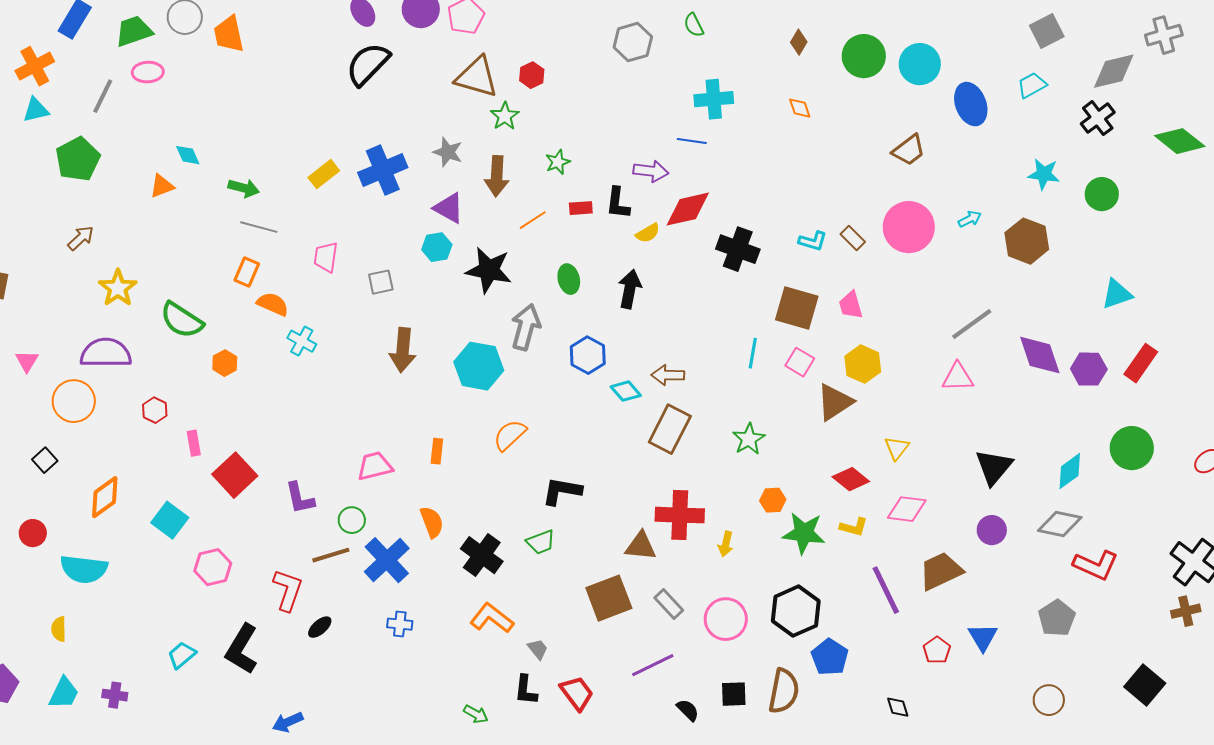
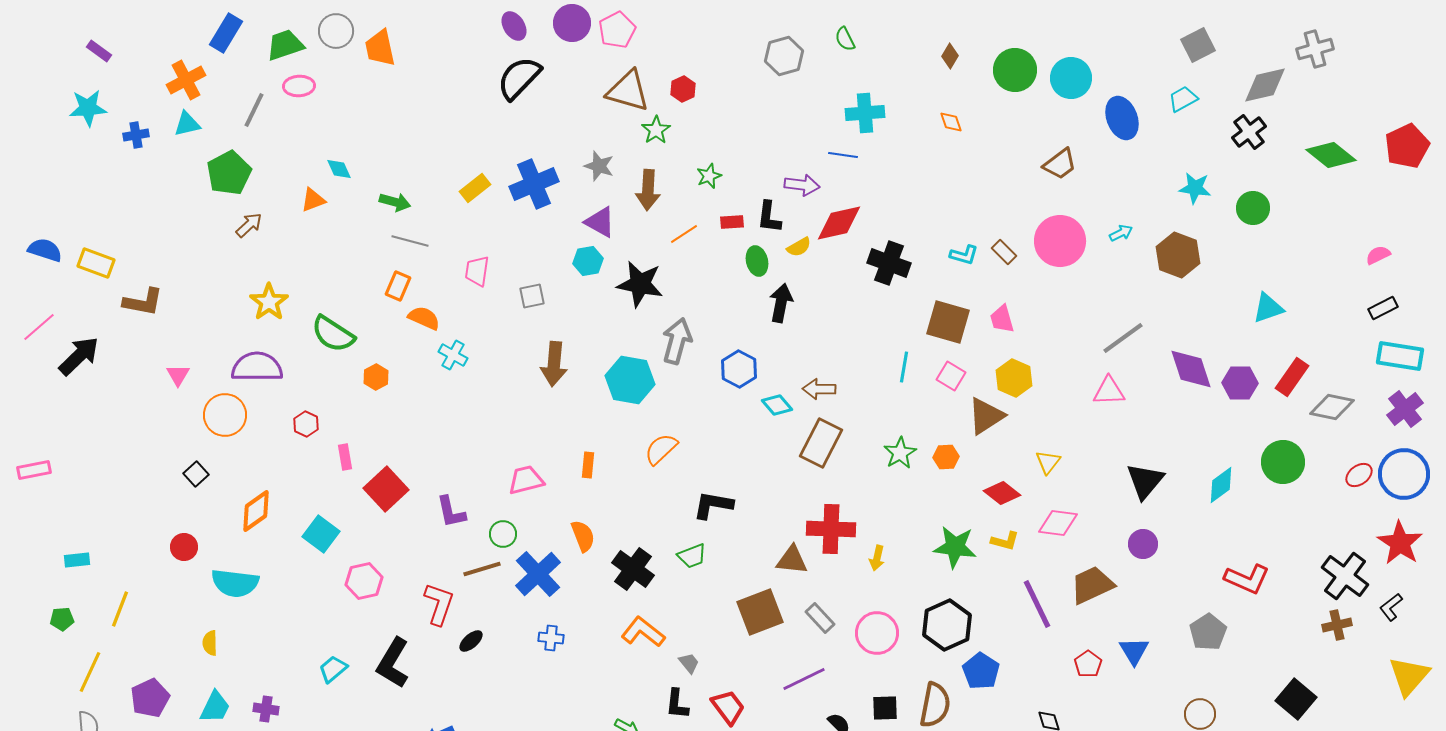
brown arrow: (81, 238) -> (249, 225), moved
green ellipse: (569, 279) -> (757, 261), moved
orange hexagon: (773, 500) -> (946, 457), moved
gray diamond: (1060, 524) -> (1332, 407), moved

